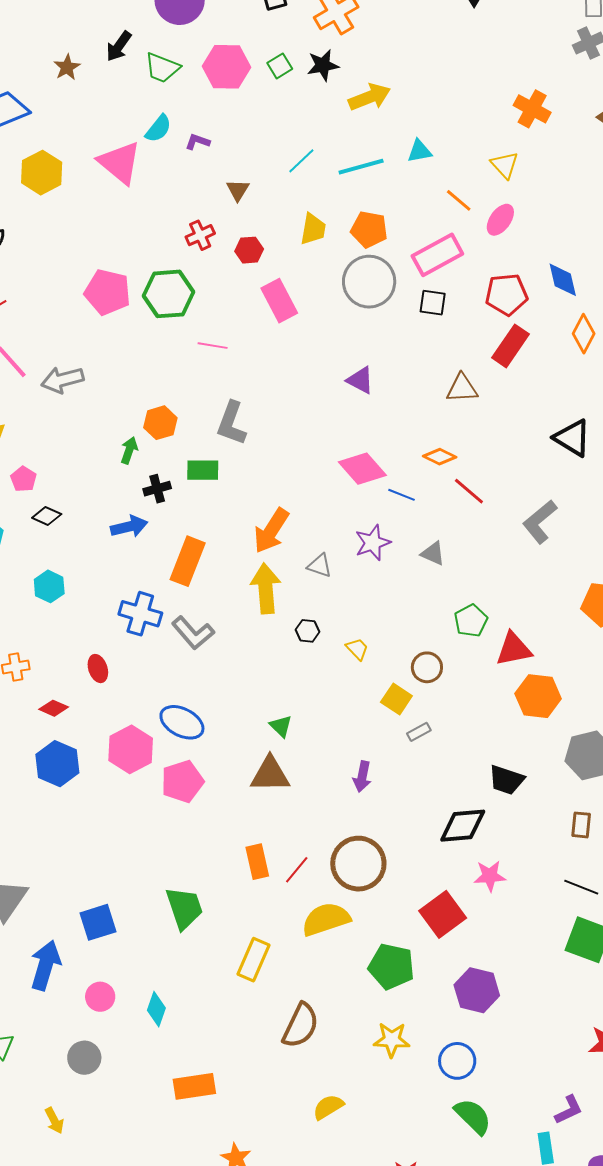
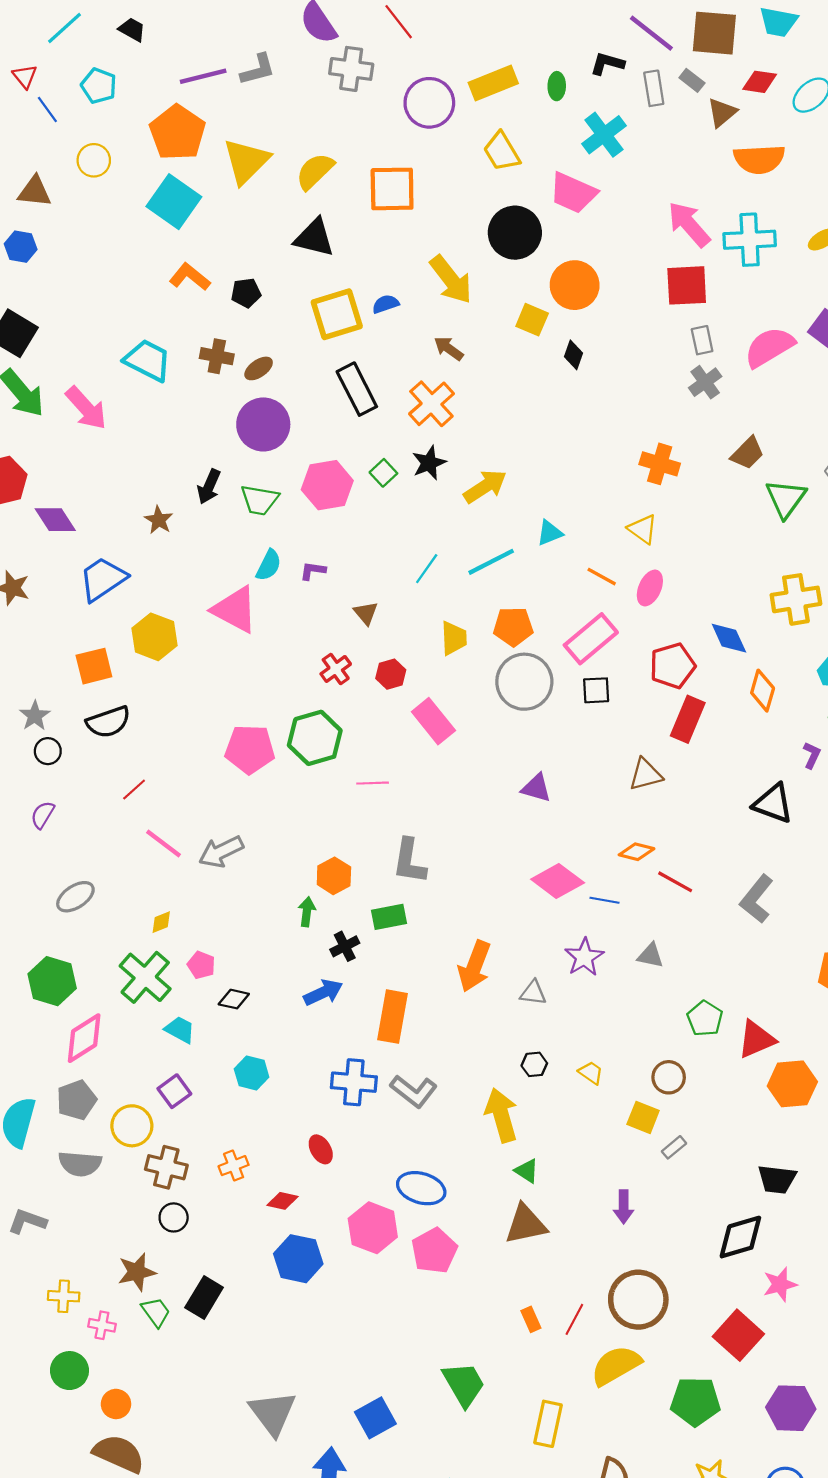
yellow arrow: (266, 588) -> (501, 1115), moved
orange rectangle: (257, 862) -> (531, 1319), size x0.7

